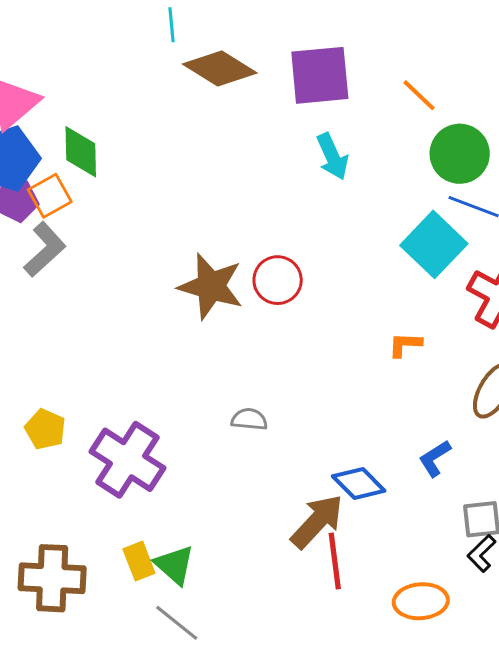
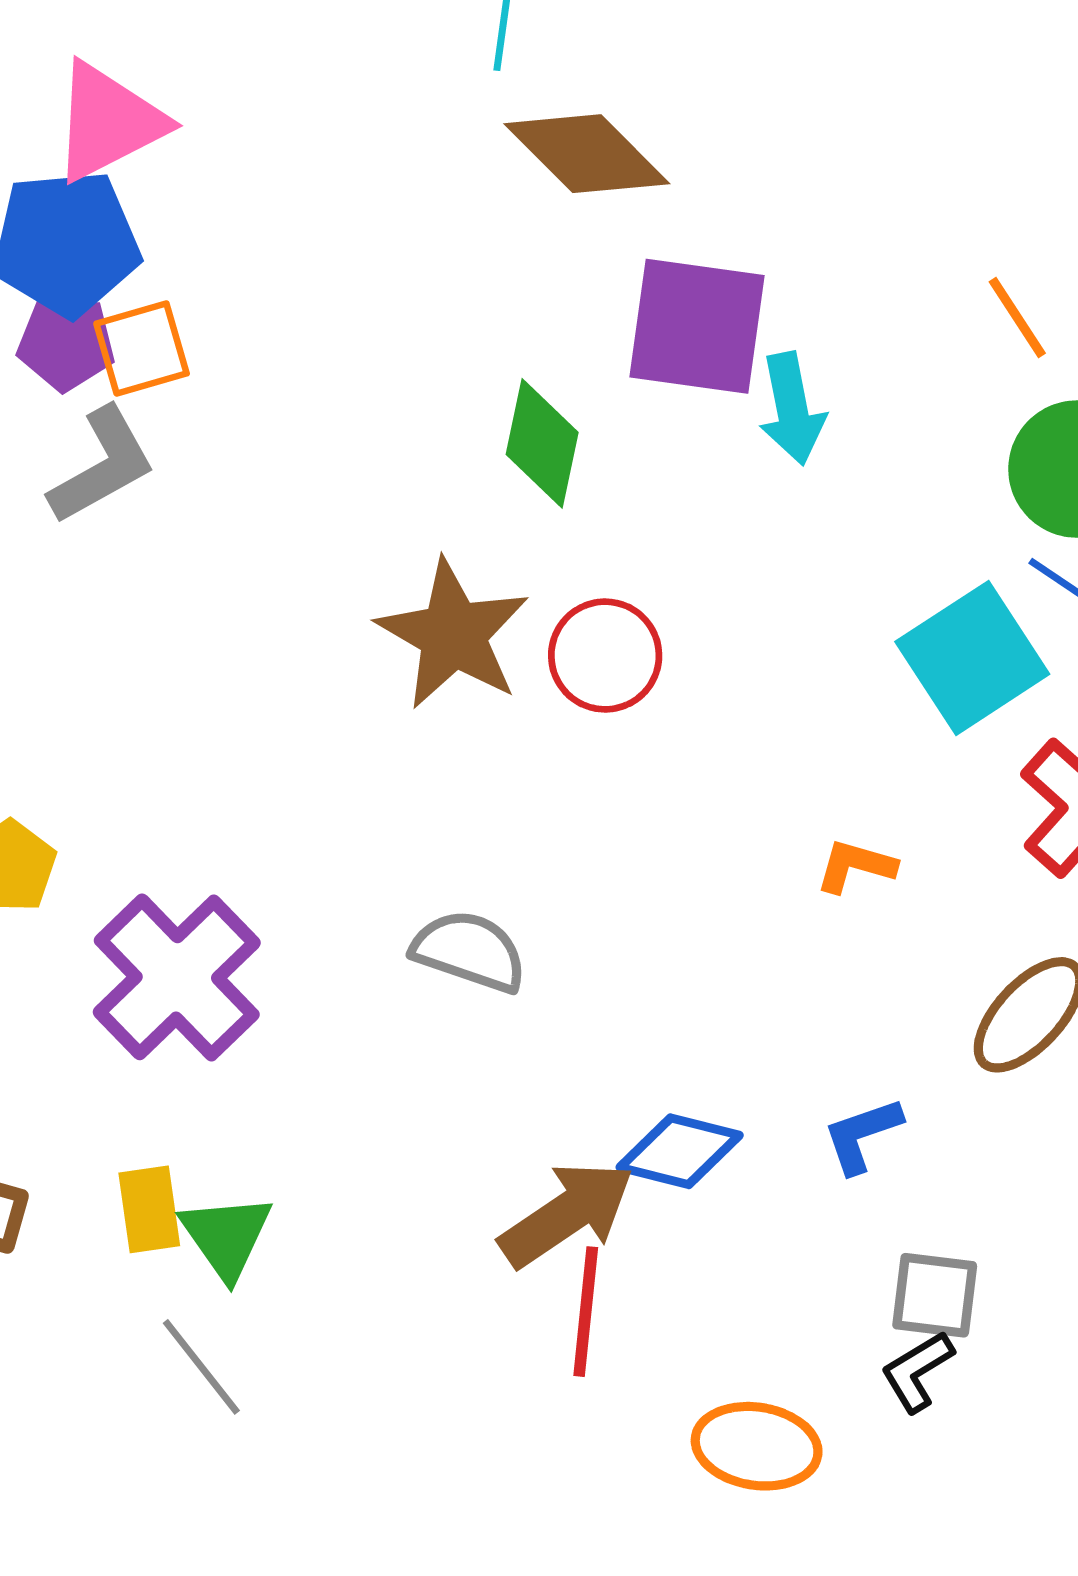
purple square: (320, 75) -> (697, 326), moved
green diamond: (81, 152) -> (542, 443), moved
gray semicircle: (249, 419) -> (469, 951), size x1.4
blue diamond: (359, 483) -> (680, 1151), turned -44

